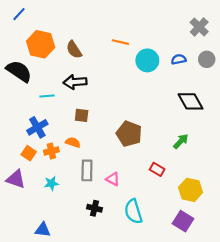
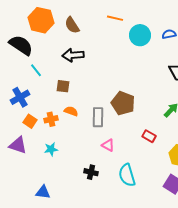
cyan line: (47, 96) -> (36, 70), moved, turned 56
brown square: (82, 115) -> (63, 86), moved
blue cross: (37, 127) -> (20, 97), moved
gray rectangle: (87, 170) -> (98, 117), moved

